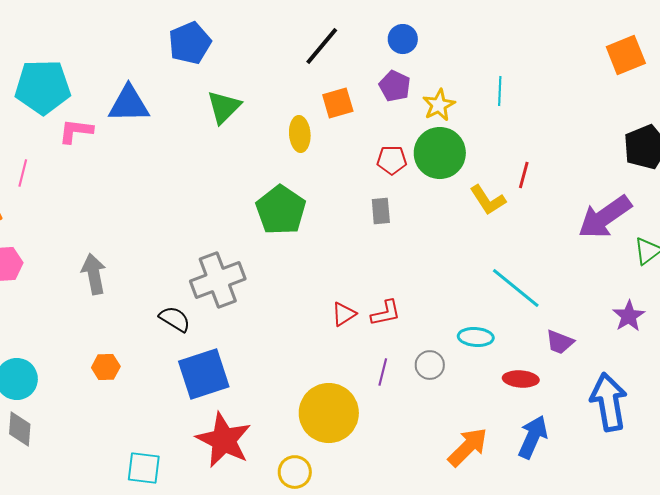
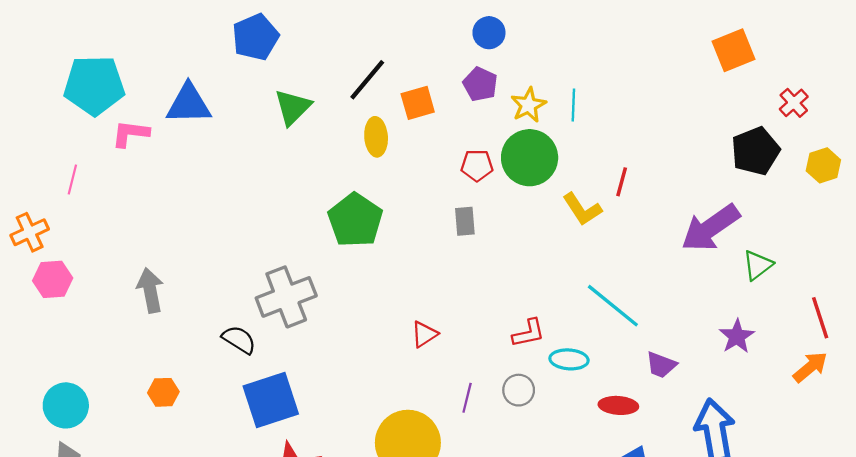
black line: (322, 46) -> (367, 80), moved
cyan line: (500, 91) -> (573, 105), moved
red L-shape: (386, 313) -> (528, 333), moved

